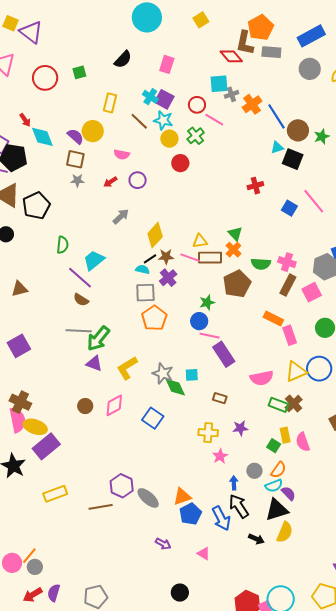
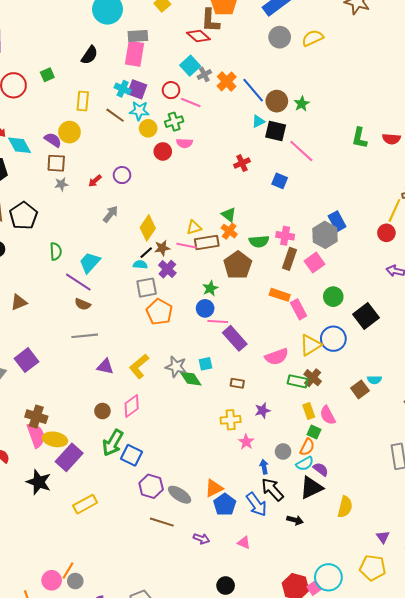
gray rectangle: (271, 52) -> (138, 36), moved
pink rectangle: (167, 64) -> (135, 54), size x1.4
cyan square: (219, 84) -> (190, 66), turned -30
green cross: (196, 136) -> (174, 122), turned 30
pink semicircle: (122, 154) -> (185, 143), moved
pink line: (314, 201) -> (301, 151), moved
green arrow: (98, 339) -> (113, 443), moved
blue square: (153, 418) -> (132, 455), moved
green square: (274, 446) -> (314, 432), moved
brown line: (101, 507) -> (162, 522), moved, turned 35
yellow semicircle: (285, 532) -> (345, 507), moved

